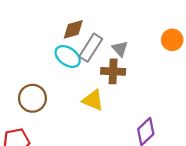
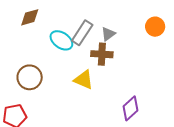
brown diamond: (73, 29) -> (30, 17), moved
gray triangle: (120, 49) -> (108, 34), turned 35

